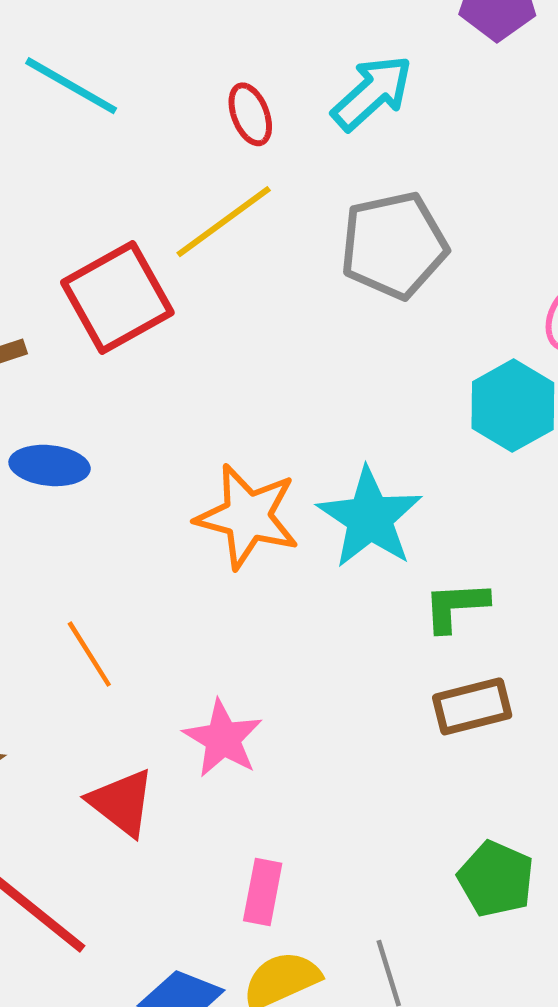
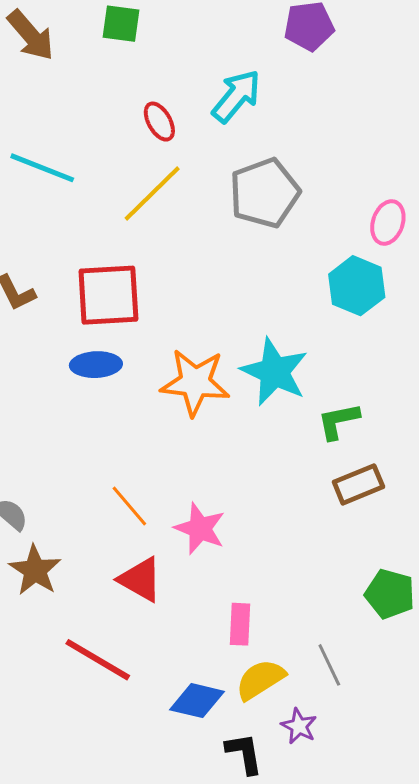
cyan line: (71, 86) -> (42, 168), moved
red square: (117, 297) -> (108, 295), moved, turned 34
blue ellipse: (50, 465) -> (96, 365), moved
orange line: (89, 654) -> (129, 506), moved

